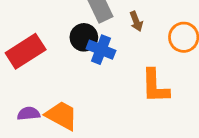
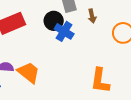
orange L-shape: (155, 86) -> (100, 81), moved

